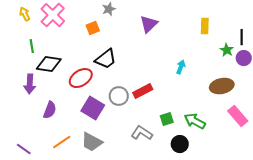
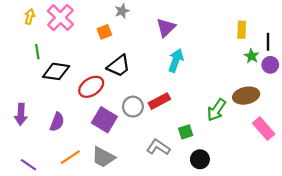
yellow arrow: (25, 14) -> (30, 16), turned 40
yellow rectangle: (205, 26) -> (242, 30), moved
cyan arrow: (181, 67) -> (176, 60), moved, size x1.5
purple arrow: (30, 84) -> (21, 114), moved
green arrow: (195, 121) -> (216, 110), moved, turned -85

